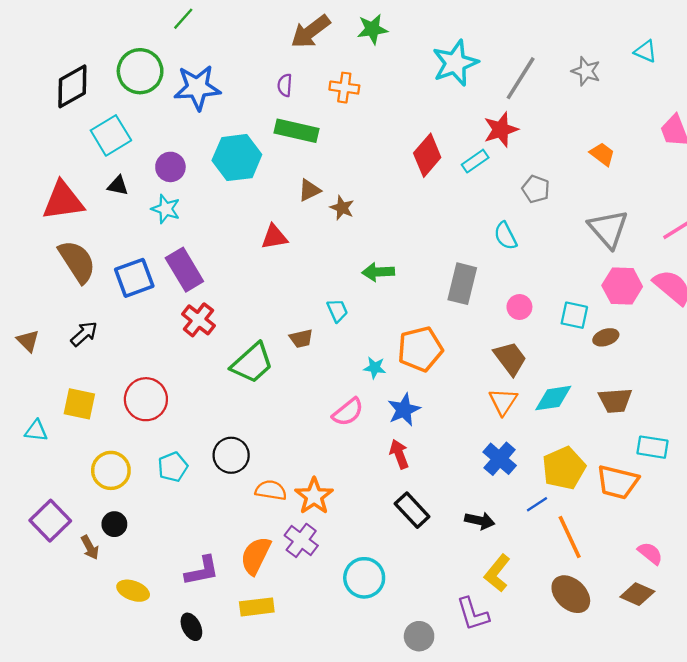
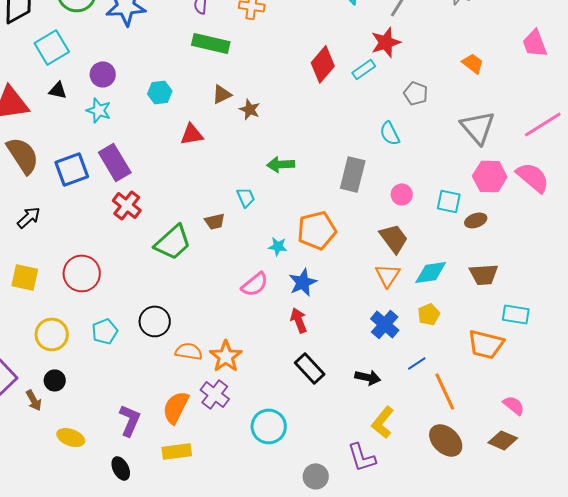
cyan hexagon: (237, 158) -> (160, 92), moved, size x0.6
yellow pentagon: (564, 468) -> (429, 314), moved, size x0.6
purple L-shape: (202, 571) -> (130, 420), turned -56

